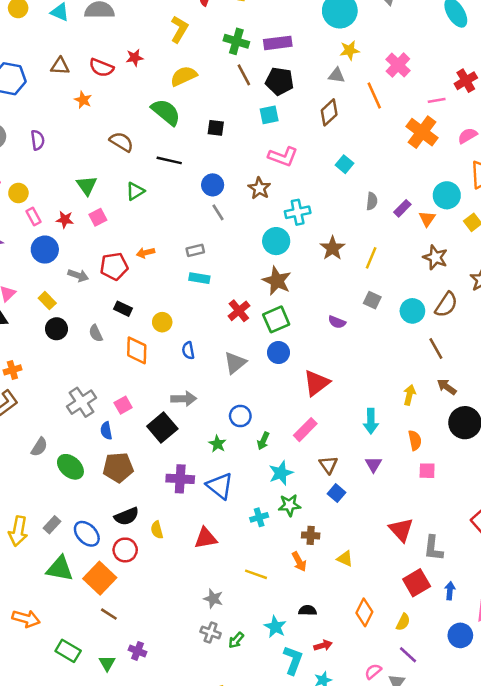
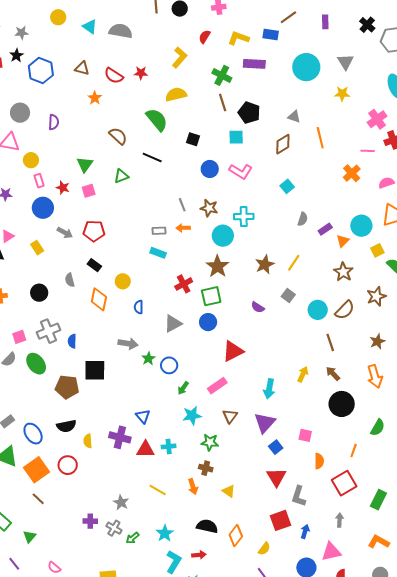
purple rectangle: (278, 43) -> (254, 64), moved
yellow star: (350, 50) -> (342, 94), moved
pink cross: (398, 65) -> (377, 119), moved
orange cross: (422, 132) -> (352, 173), size x0.7
blue circle: (213, 185) -> (210, 169), moved
brown star: (259, 188) -> (209, 208), moved, turned -30
brown star: (332, 248) -> (265, 264), moved
orange arrow: (145, 253) -> (183, 228), moved
black circle: (56, 329) -> (39, 293), moved
pink square: (123, 405) -> (19, 337), moved
black square: (162, 428) -> (95, 370), moved, turned 30
blue semicircle: (106, 431) -> (72, 341), moved
orange semicircle: (415, 440) -> (319, 461), moved
green star: (217, 444) -> (148, 359), moved
purple triangle: (373, 464) -> (265, 423), size x1.6
green ellipse: (70, 467) -> (36, 364), moved
purple cross: (180, 479) -> (120, 437), moved
blue triangle: (220, 486) -> (143, 416), size x0.7
blue square: (337, 493) -> (276, 447), moved
green star: (289, 505) -> (210, 442), moved
red triangle: (206, 538) -> (145, 449), moved
red circle: (125, 550) -> (68, 465), moved
black semicircle: (308, 610) -> (207, 526), moved, size x1.5
purple cross: (137, 651) -> (90, 521), moved, turned -32

